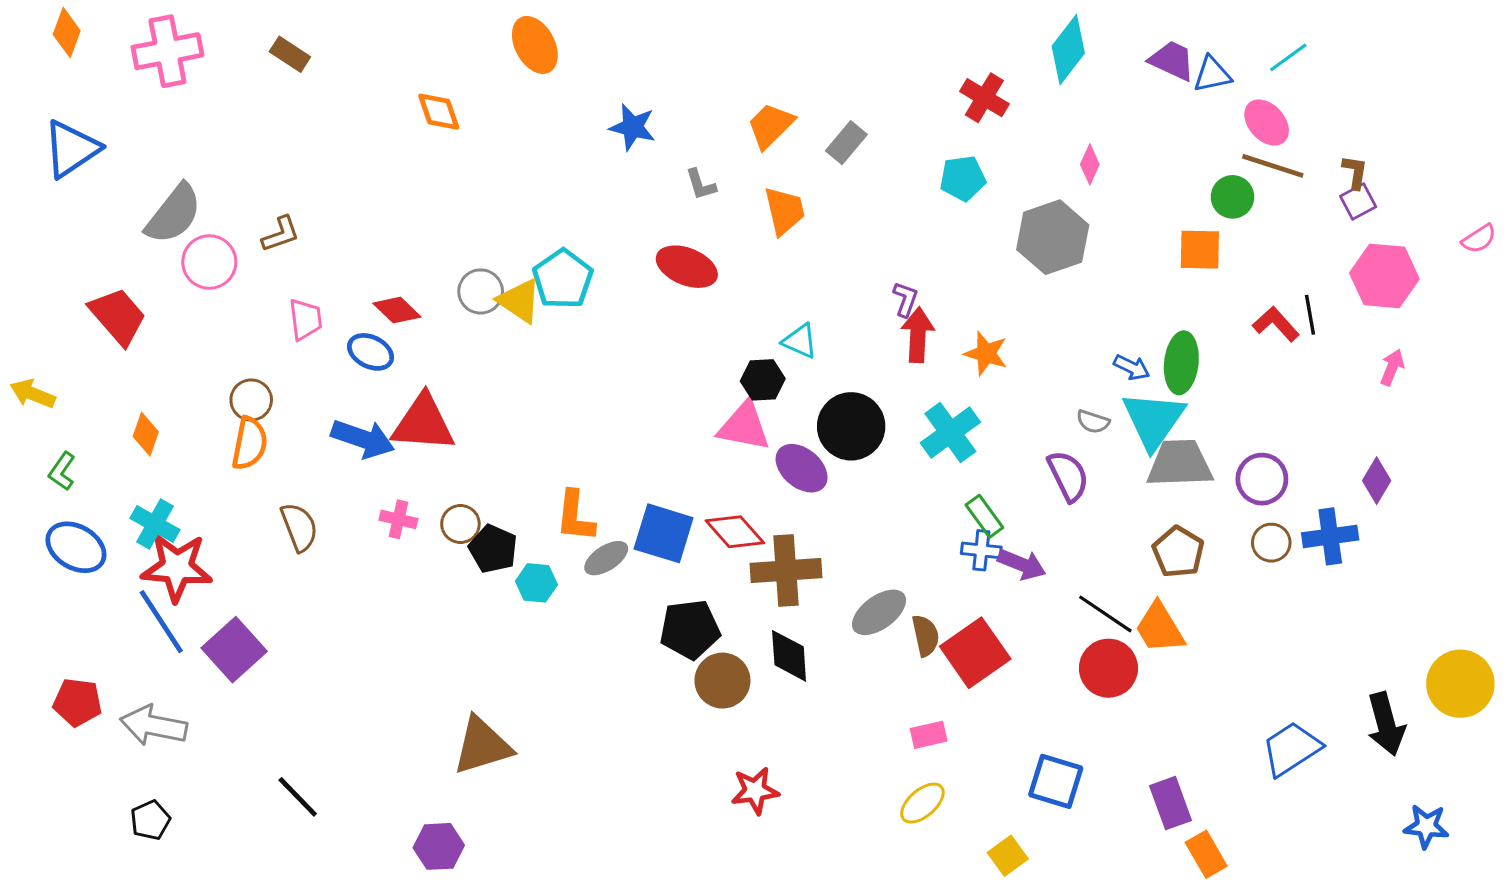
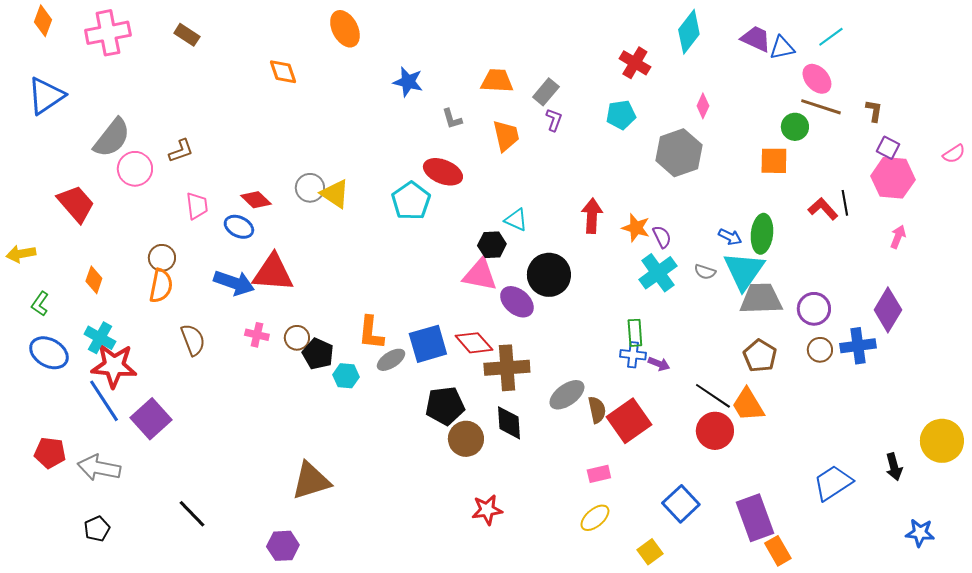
orange trapezoid: (771, 126) -> (497, 81), turned 48
purple square: (1358, 202) -> (888, 148), moved, turned -35
cyan pentagon: (563, 279) -> (411, 201), moved
purple L-shape: (905, 299) -> (554, 120), moved
yellow arrow: (33, 394) -> (21, 254), turned -32
cyan cross: (950, 433) -> (658, 273), moved
purple semicircle: (1068, 476) -> (662, 237), moved, size x0.7
purple diamond: (1377, 481) -> (888, 310), size x1.5
green rectangle: (984, 516) -> (635, 333), turned 32
blue square: (664, 533) -> (428, 344), turned -33
purple arrow: (1022, 564) -> (659, 364), size x0.7
black arrow: (1386, 724) -> (894, 467), size x0.7
blue square: (1056, 781) -> (681, 504), turned 30
purple rectangle: (1170, 803) -> (755, 518), size x1.4

